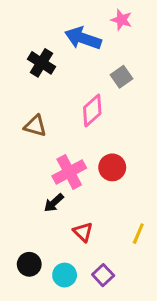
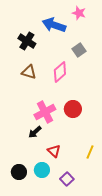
brown triangle: (35, 126) -> (29, 72), moved
cyan circle: (65, 275) -> (42, 170), moved

